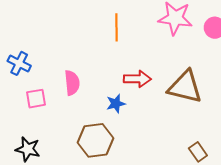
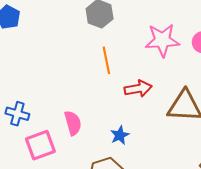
red arrow: (137, 79) -> (138, 89), moved
pink square: (36, 99) -> (40, 145), size x1.4

